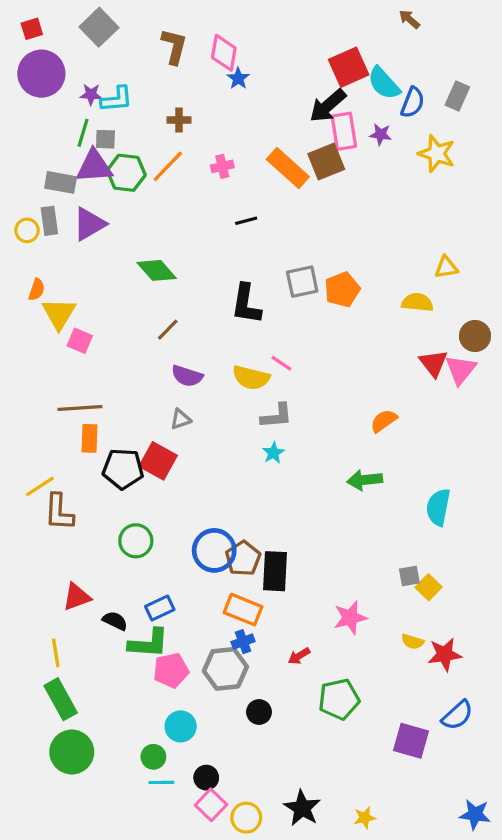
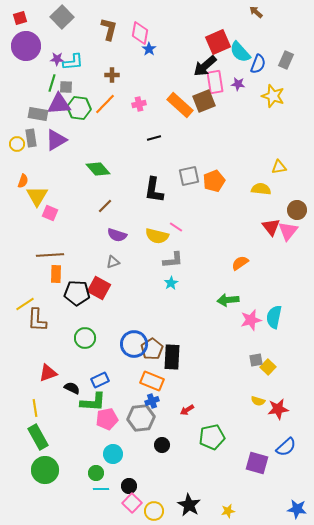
pink star: (350, 618) -> (251, 320), moved

